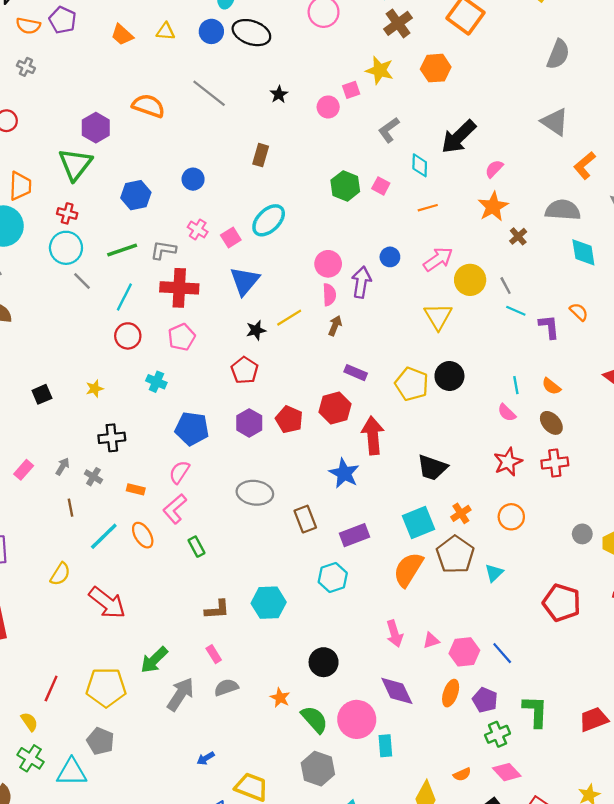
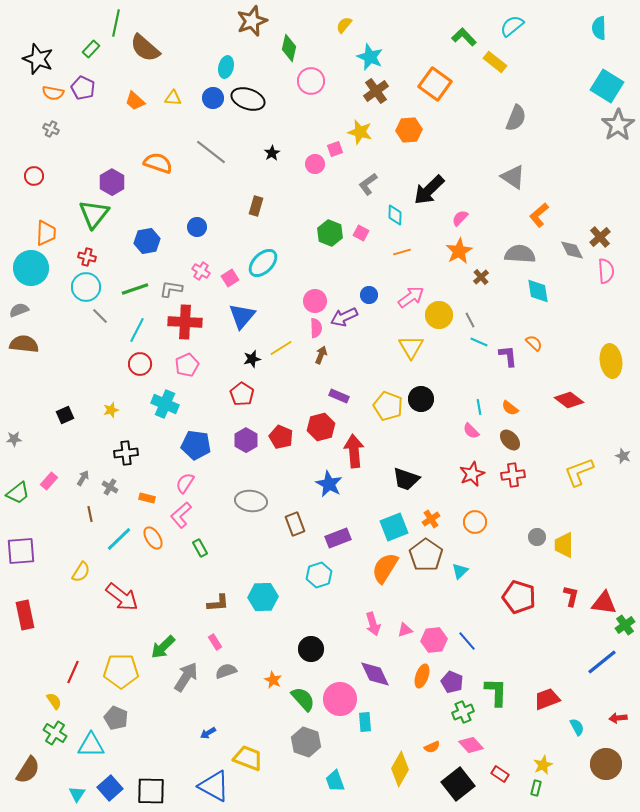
purple arrow: (361, 282) -> (344, 317), turned -124
cyan cross: (156, 382) -> (165, 404), size x1.5

